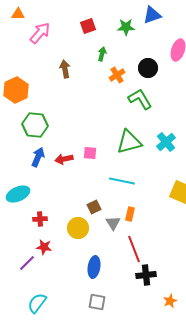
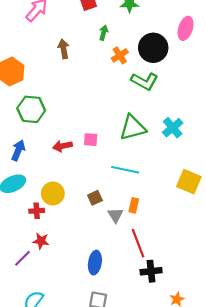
black circle: (148, 68) -> (153, 48), size x1.4
green L-shape: (140, 99) -> (145, 81), turned 150
blue arrow: (38, 157) -> (18, 150), moved
yellow circle: (78, 228) -> (53, 193), moved

